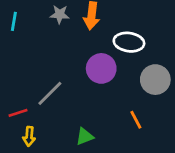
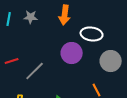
gray star: (60, 14) -> (31, 17), moved
red line: (18, 113) -> (12, 61), moved

